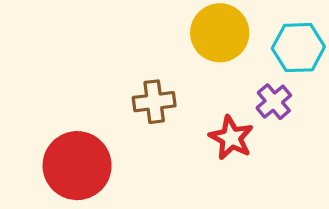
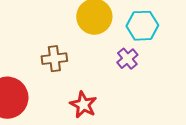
red star: (231, 138) -> (83, 105), moved

